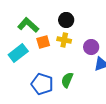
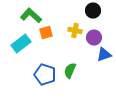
black circle: (66, 20) -> (93, 10), moved
yellow cross: (64, 40) -> (75, 30), moved

